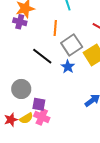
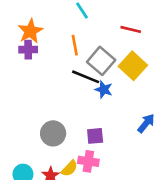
black line: (42, 56) -> (86, 77), moved
purple square: (39, 104) -> (95, 136), moved

